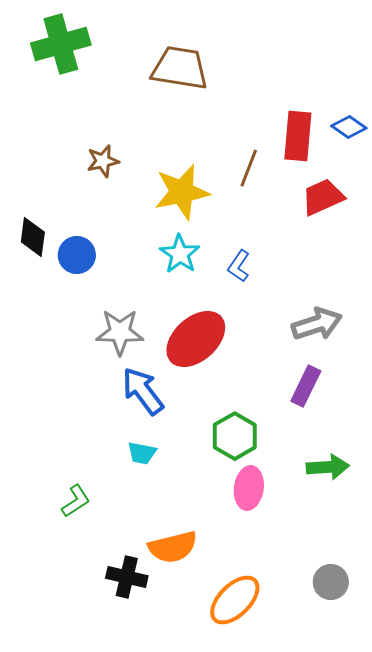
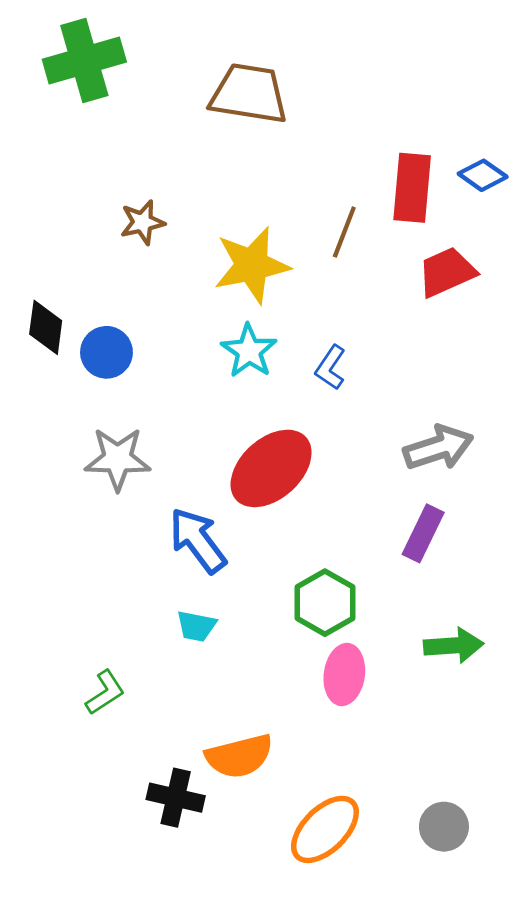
gray star: (120, 332) -> (118, 459), moved
gray circle: (331, 582) -> (444, 827), moved

